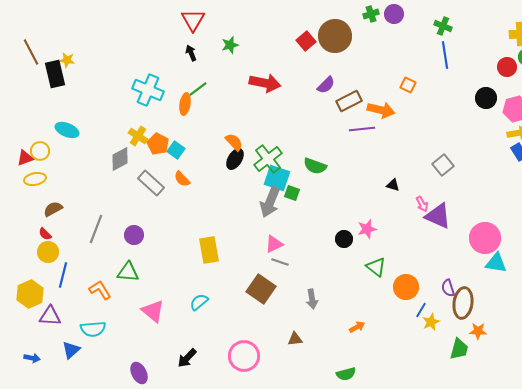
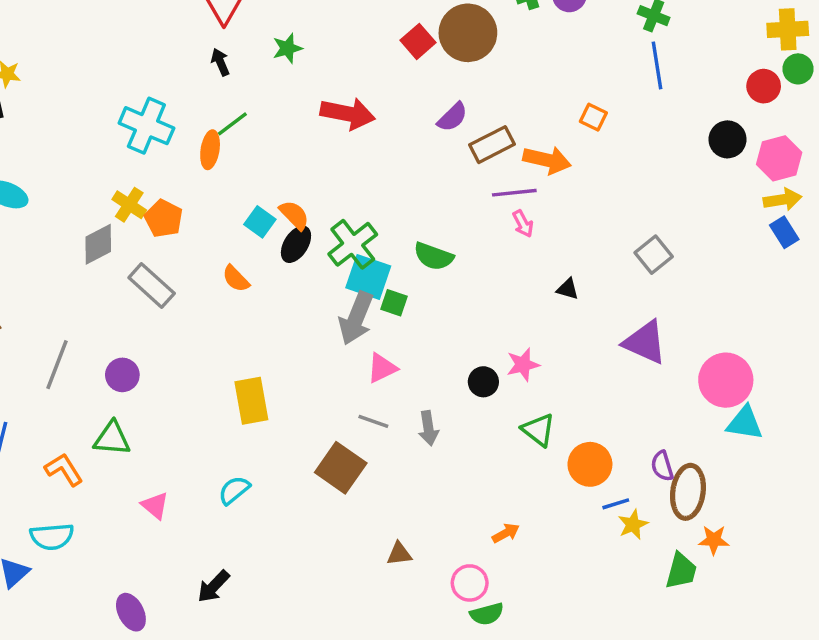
cyan square: (176, 150) -> (260, 222), moved
orange semicircle: (182, 179) -> (236, 279), moved
pink arrow: (422, 204) -> (523, 224), moved
pink triangle: (274, 244) -> (382, 368), moved
gray arrow: (312, 299) -> (428, 428), moved
blue line: (421, 310) -> (616, 504), turned 42
pink triangle: (153, 311) -> (155, 506), size x0.7
pink circle: (244, 356) -> (470, 583), moved, size x0.7

